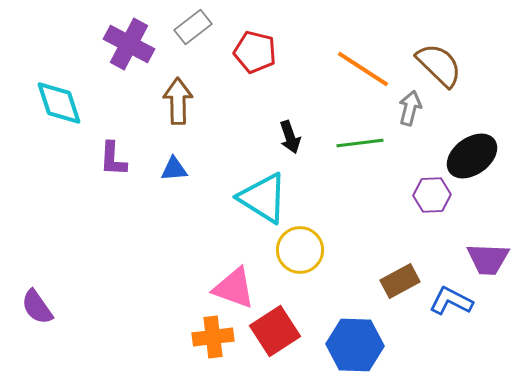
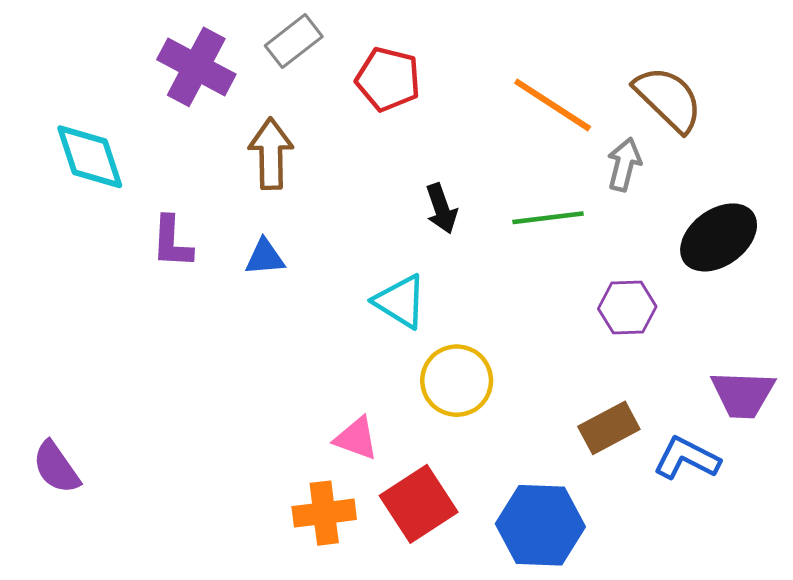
purple hexagon: (432, 195) -> (627, 308), moved
cyan triangle: (263, 198) -> (400, 301), size x0.7
pink triangle: (234, 288) -> (356, 438), size x0.7

